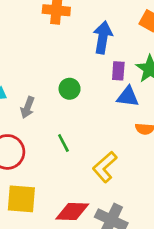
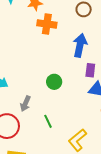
gray arrow: (28, 107) -> (25, 104), moved

